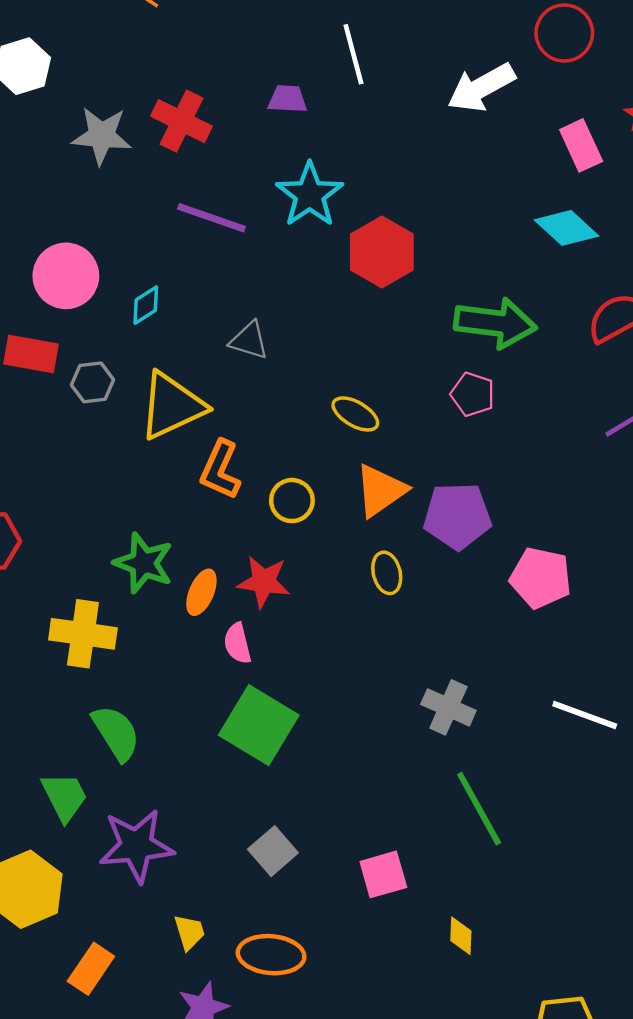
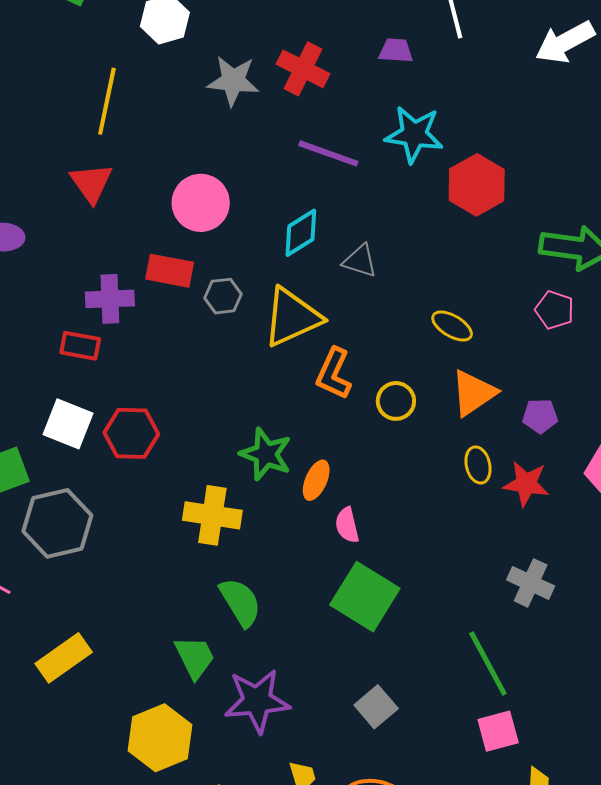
cyan star: (310, 195) -> (414, 134), turned -30
cyan diamond: (146, 305) -> (301, 233), moved, size x1.4
purple pentagon: (457, 516) -> (540, 416), size x0.6
red star: (264, 582) -> (526, 484), moved
green line: (479, 809) -> (488, 663), moved
pink square: (383, 874) -> (498, 731), moved

